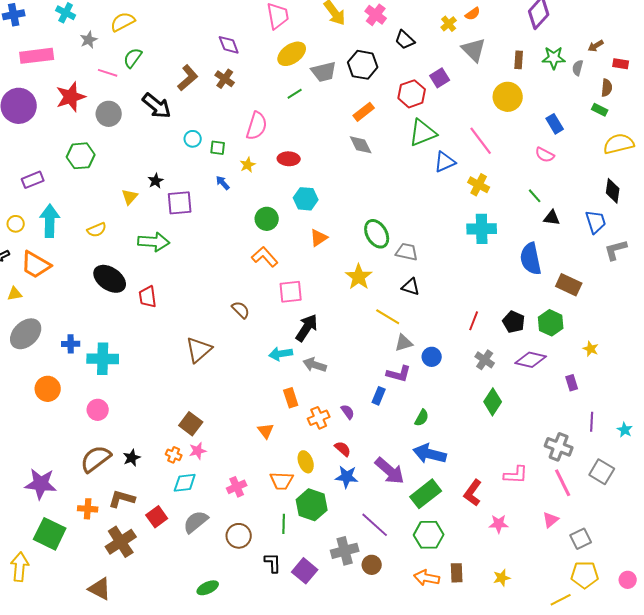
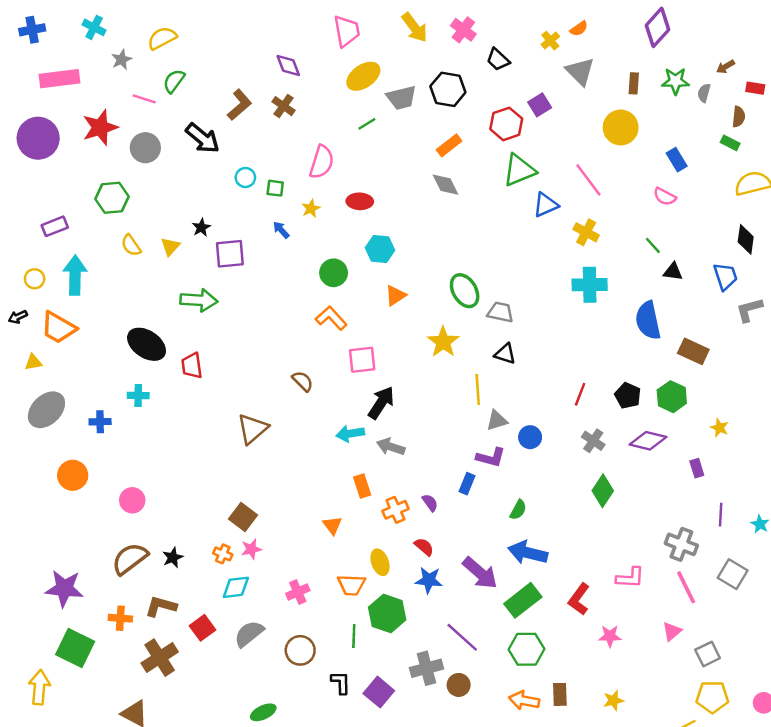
yellow semicircle: (97, 230) -> (131, 245), moved, turned 78
yellow line: (388, 317) -> (478, 390), turned 55
cyan cross: (103, 359) -> (138, 395), moved, size x0.6

